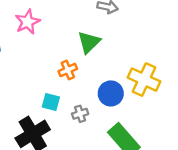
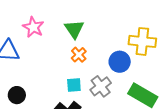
green triangle: (89, 42) -> (74, 29), moved
gray cross: (80, 114) -> (101, 86), size x1.5

